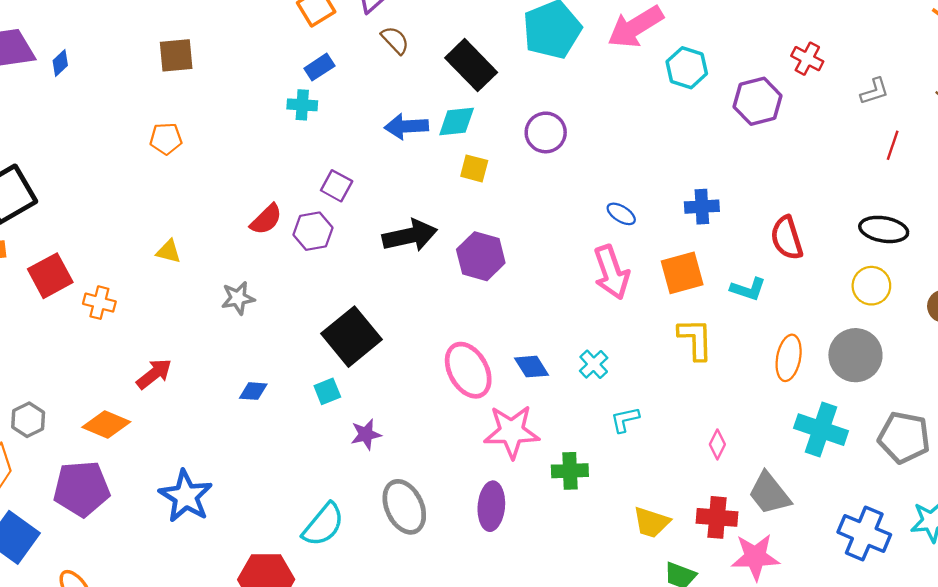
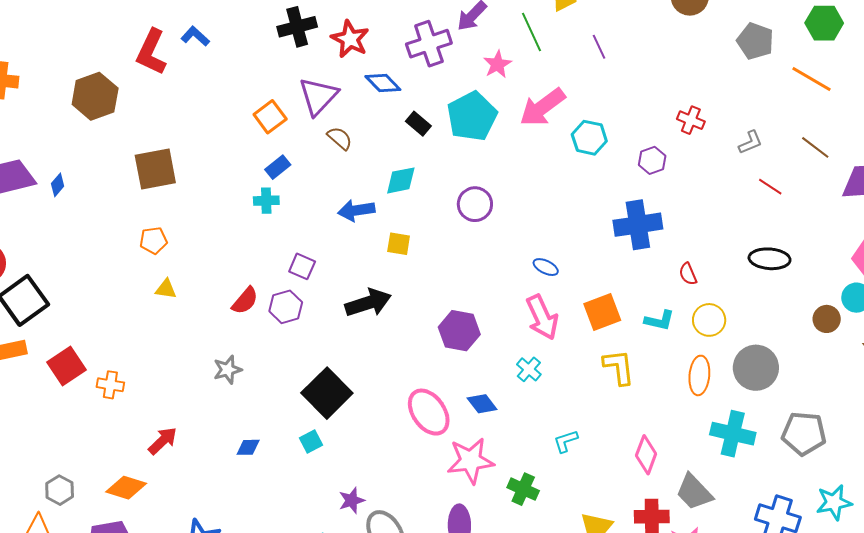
brown square: (176, 55) -> (155, 169), size x1.4
black rectangle: (471, 65) -> (418, 124), moved, size x0.6
purple hexagon: (758, 101) -> (652, 160), size x0.7
cyan diamond: (457, 122) -> (401, 180), moved
red line: (893, 145) -> (770, 187), turned -70
yellow square: (474, 168) -> (399, 244), moved
blue cross: (702, 207) -> (638, 225), moved, size x1.6
red semicircle: (787, 238) -> (688, 274), size x0.6
yellow triangle: (169, 251) -> (166, 289), moved
purple hexagon: (481, 256) -> (459, 331), moved
yellow circle: (871, 286) -> (709, 320), moved
cyan cross: (594, 364) -> (529, 369), moved
purple star: (366, 434) -> (352, 500), moved
pink diamond: (717, 444) -> (646, 455), size x1.5
green cross: (570, 471) -> (523, 489), turned 32

